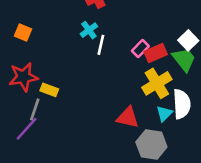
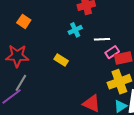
white line: (101, 45) -> (102, 39), moved, turned 63
yellow rectangle: (49, 90) -> (61, 60), moved

